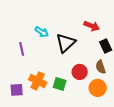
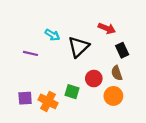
purple line: (22, 49) -> (31, 53), turned -64
orange cross: (38, 81) -> (48, 101), moved

